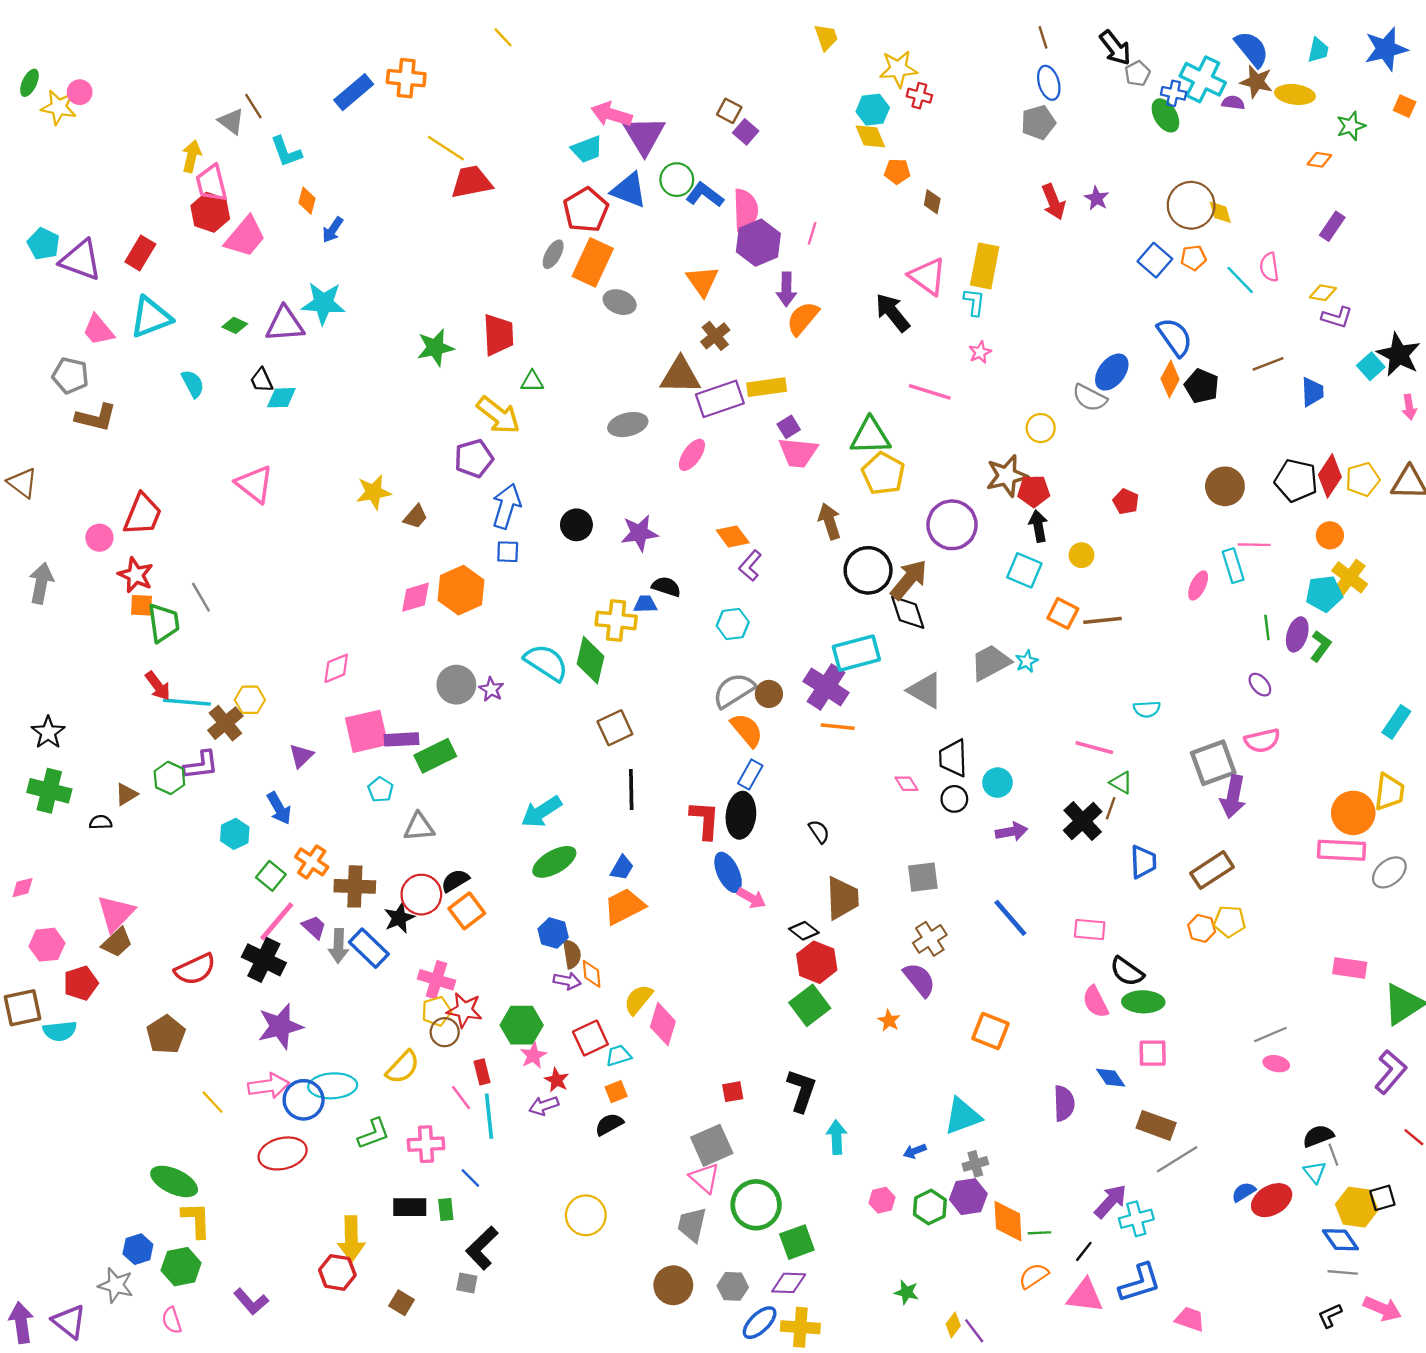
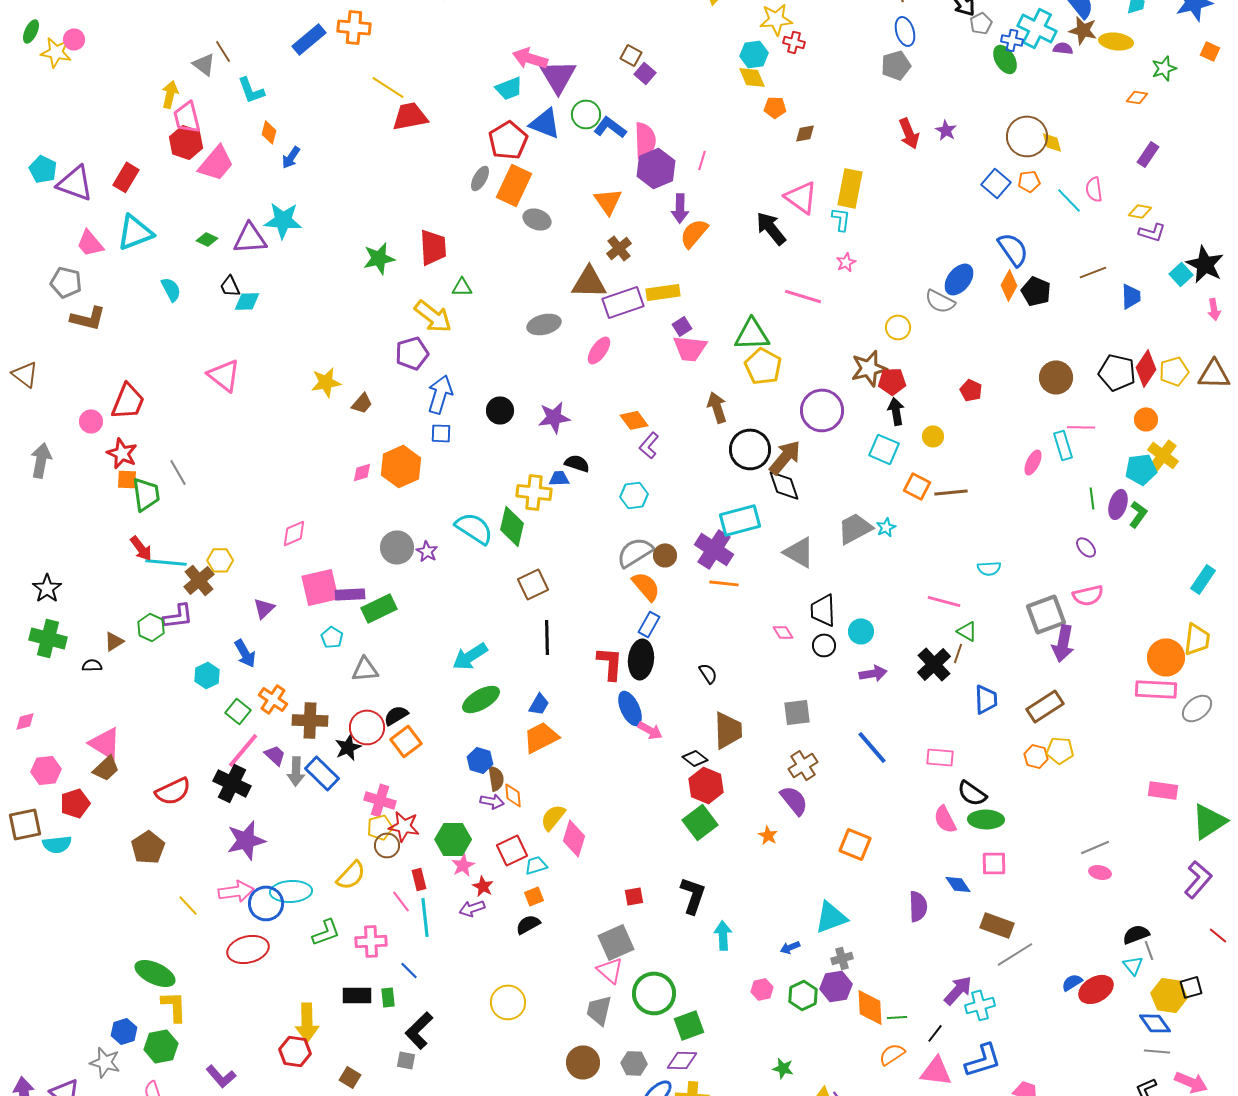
brown diamond: (932, 202) -> (805, 133), turned 70
pink diamond: (416, 597) -> (362, 472), size x0.7
pink triangle: (116, 913) -> (105, 743), turned -42

